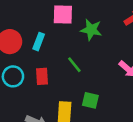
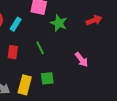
green square: (90, 100) -> (47, 78), turned -32

